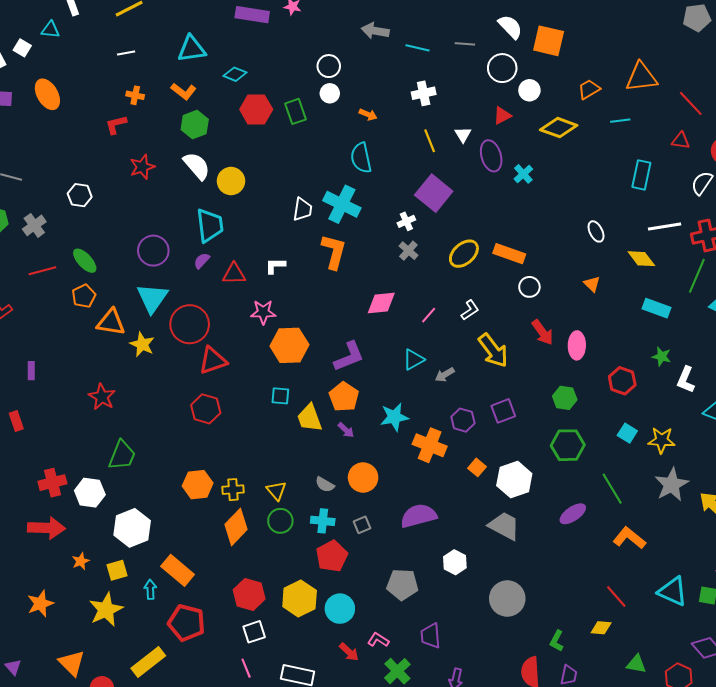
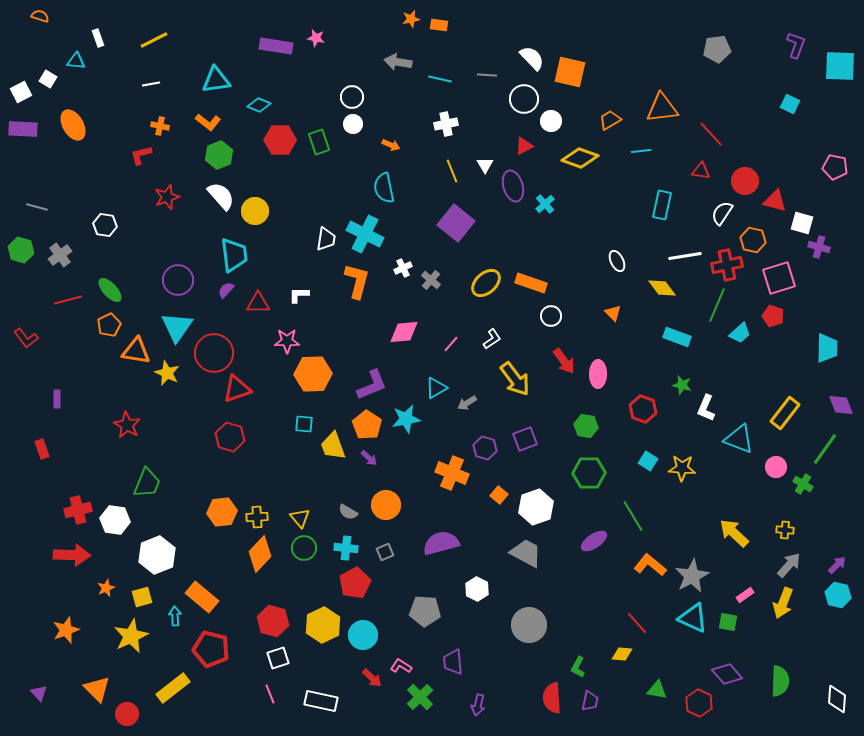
white cross: (406, 221) -> (403, 268), moved
cyan star: (394, 417) -> (406, 419), moved
gray star: (672, 485) -> (692, 576), moved

